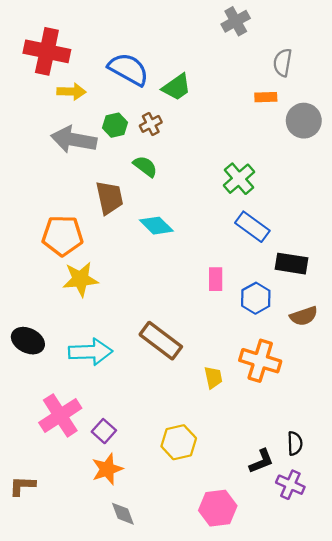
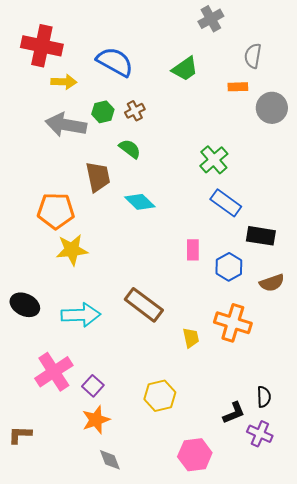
green trapezoid: (176, 87) -> (185, 69), moved

